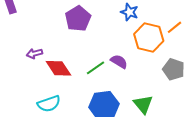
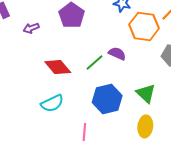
purple arrow: (34, 54) -> (31, 28), moved

